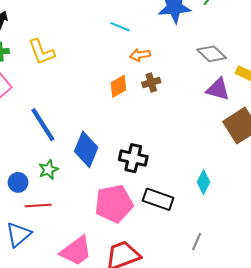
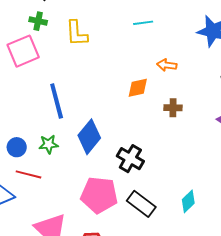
cyan line: (120, 27) -> (143, 23), moved, turned -48
brown cross: (151, 83) -> (173, 108), moved

